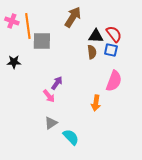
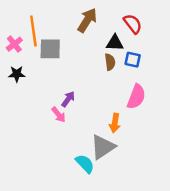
pink cross: (12, 21) -> (14, 44), moved, turned 32
red semicircle: (114, 34) -> (133, 24), moved
gray triangle: (51, 123) -> (103, 147), moved, size x1.6

